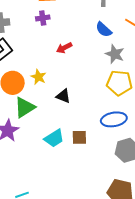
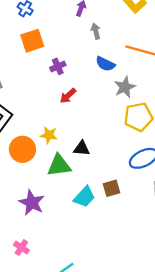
purple cross: (43, 18) -> (58, 66), moved
gray star: (115, 54) -> (125, 87), turned -30
green triangle: (25, 107) -> (59, 165), moved, turned 40

